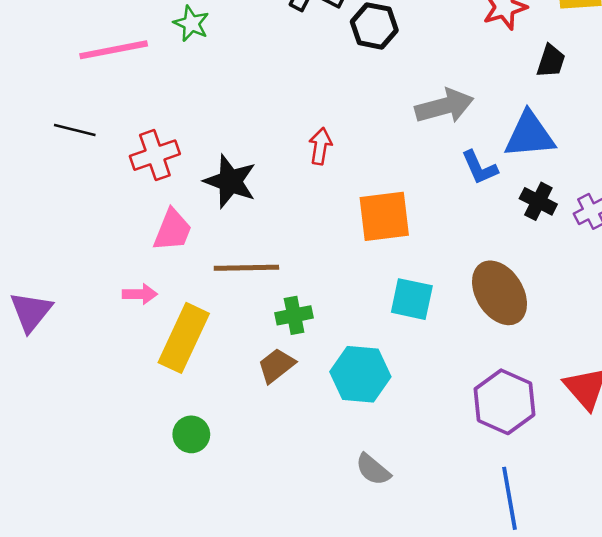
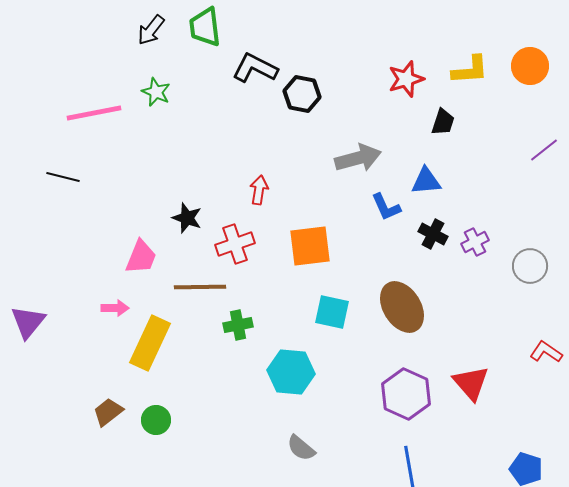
blue triangle: (530, 135) -> (426, 181), size x0.7
red cross: (155, 155) -> (235, 244), moved
black star: (230, 181) -> (187, 218), size x0.7
brown trapezoid: (276, 365) -> (108, 412), moved

